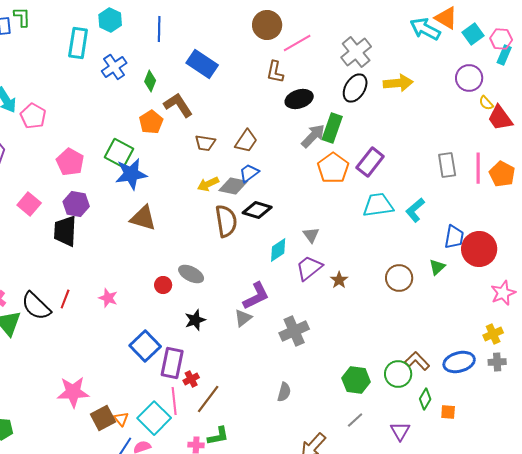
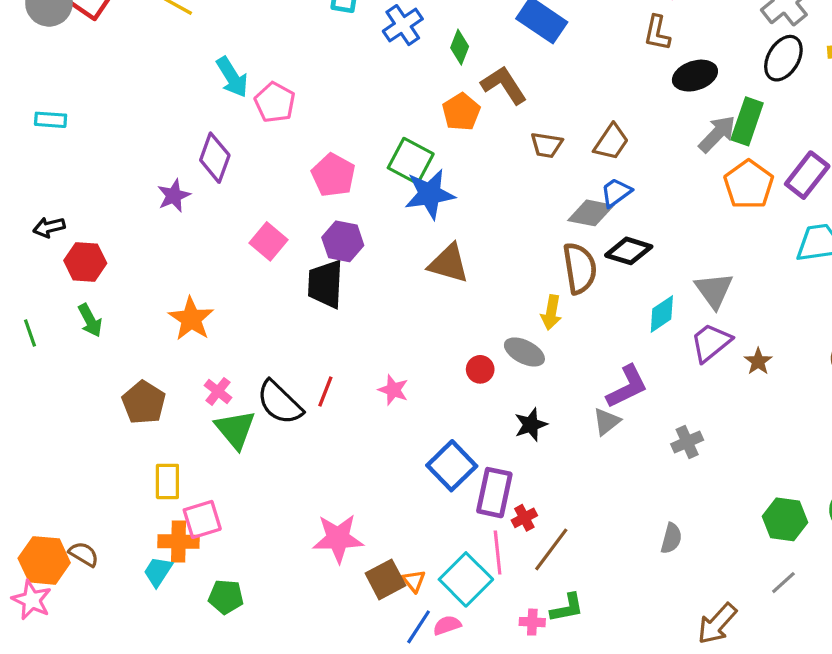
yellow arrow: (208, 184) -> (551, 312), moved, turned -55
gray triangle: (311, 235) -> (714, 290), size x1.5
gray cross: (294, 331) -> (687, 442), size x0.7

